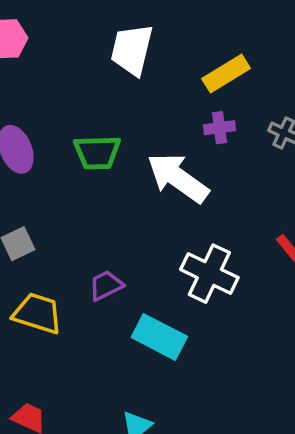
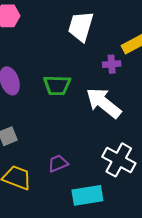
purple cross: (219, 128) -> (112, 64), moved
cyan rectangle: (159, 337) -> (87, 195), turned -40

